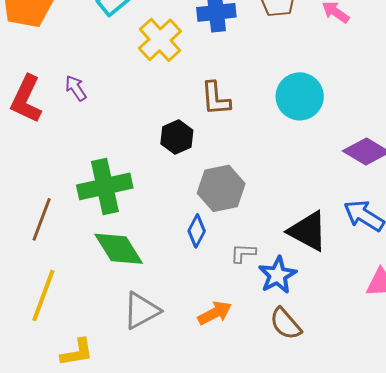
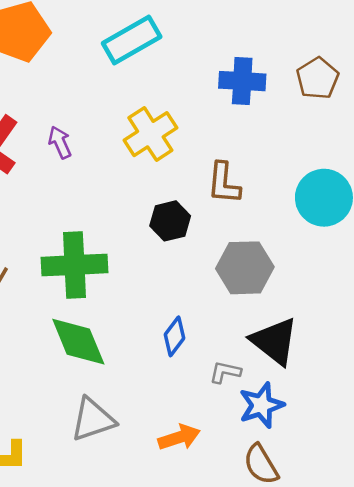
yellow cross: (160, 40) -> (150, 134), moved
gray hexagon: (221, 188) -> (245, 268), moved
black triangle: (308, 231) -> (274, 341), moved

